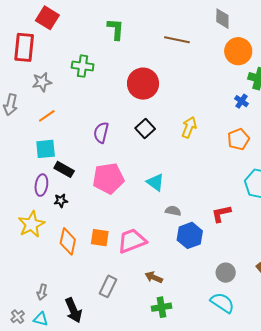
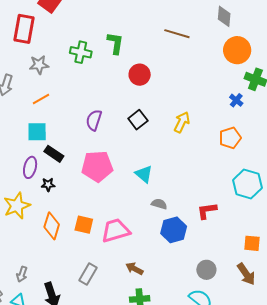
green L-shape: (116, 29) -> (115, 43), moved
red circle: (143, 84) -> (140, 75), size x0.7

